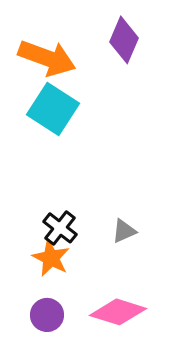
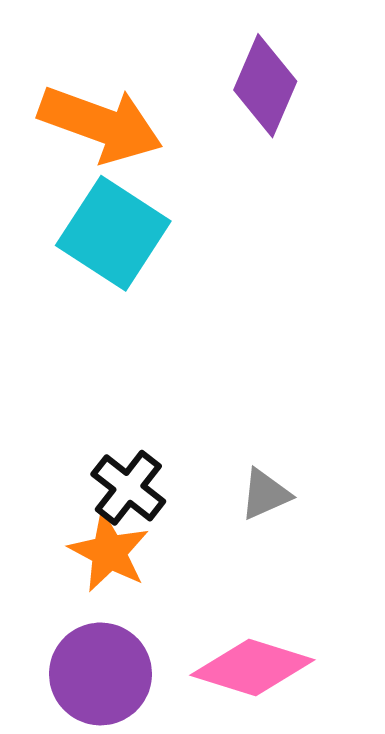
purple circle: (47, 315) -> (100, 674), size x1.4

